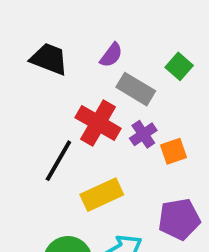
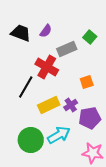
purple semicircle: (111, 55) -> (46, 31), moved
gray rectangle: (136, 89) -> (67, 49), turned -54
purple cross: (143, 134) -> (71, 105), moved

